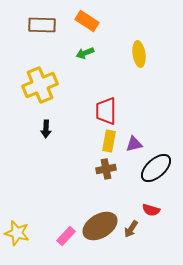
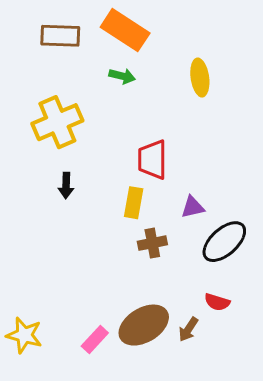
orange rectangle: (87, 21) -> (125, 30), size x1.4
green arrow: (85, 53) -> (122, 76), turned -144
yellow rectangle: (109, 141) -> (134, 203), moved

